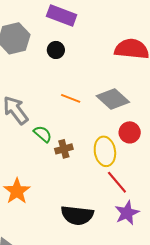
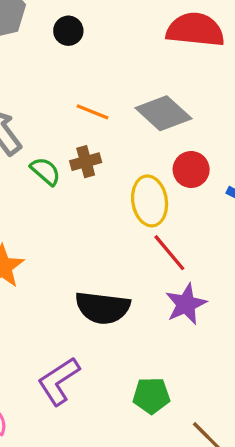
brown cross: (64, 149) -> (86, 162), moved

